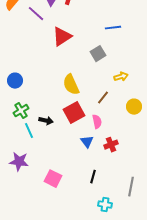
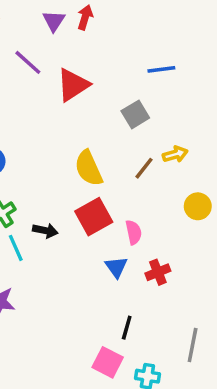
purple line: (36, 14) -> (28, 62), moved
brown line: (103, 98) -> (144, 168), moved
pink square: (53, 179) -> (108, 362), moved

